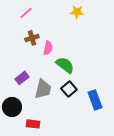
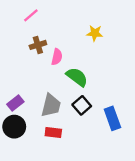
yellow star: (77, 12) -> (95, 33), moved
purple rectangle: (22, 78) -> (15, 103), moved
red rectangle: (33, 124) -> (53, 133), moved

